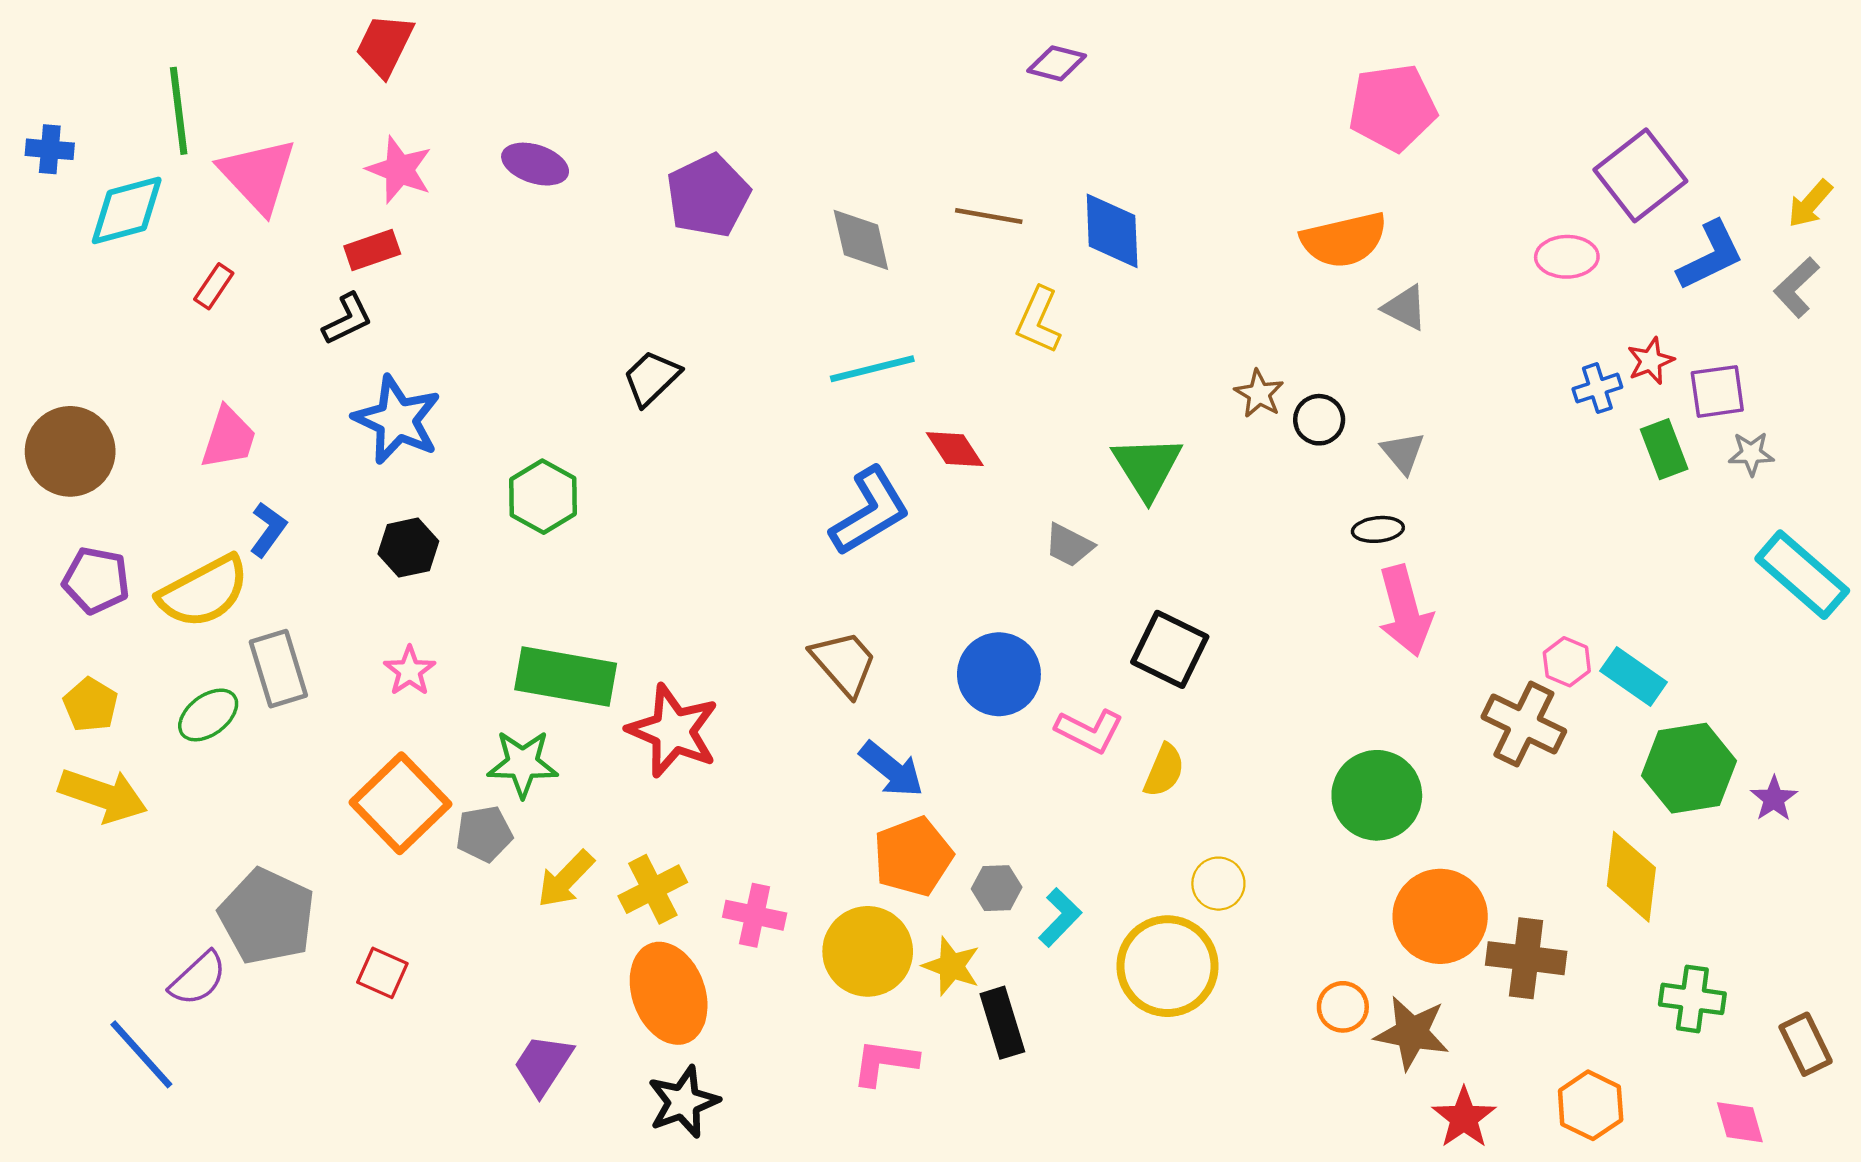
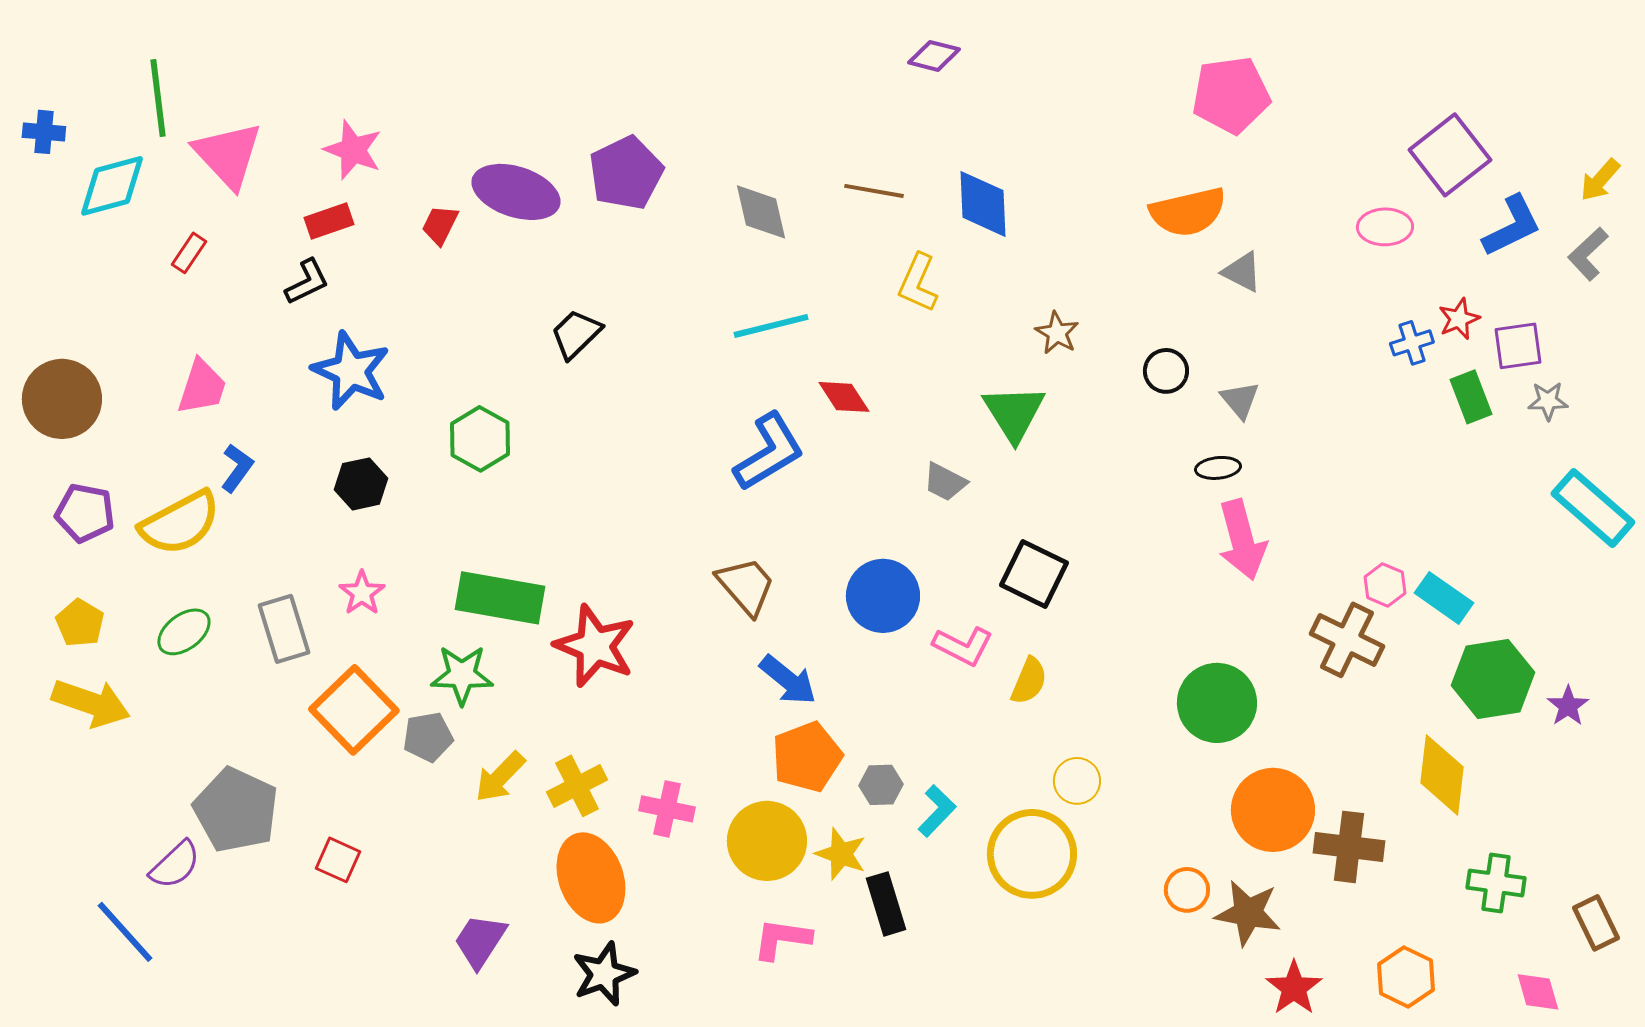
red trapezoid: (385, 45) -> (440, 225), moved, size x0.7
purple ellipse: (535, 164) -> (516, 192), moved, size x1.5
brown star: (1259, 394) -> (1057, 333), moved
gray rectangle: (278, 669) -> (284, 629), moved

